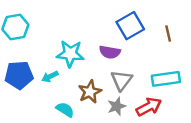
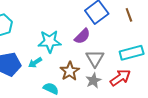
purple semicircle: (110, 52) -> (82, 36), turned -48

